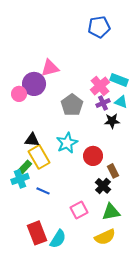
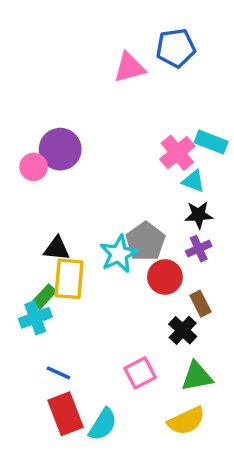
pink triangle: (50, 68) -> (129, 67), moved
cyan triangle: (121, 102) -> (193, 181), moved
purple cross: (103, 103) -> (199, 249), moved
gray pentagon: (72, 105) -> (145, 241), moved
yellow rectangle: (39, 157) -> (69, 279), turned 35
blue line: (43, 191) -> (58, 373), moved

